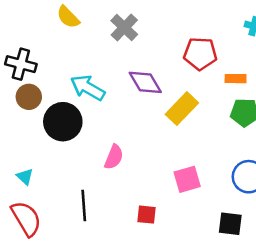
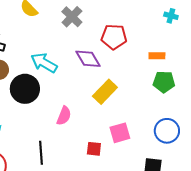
red pentagon: (200, 54) -> (114, 37), moved
yellow rectangle: (182, 109) -> (105, 92), moved
red square: (147, 215) -> (94, 149), moved

